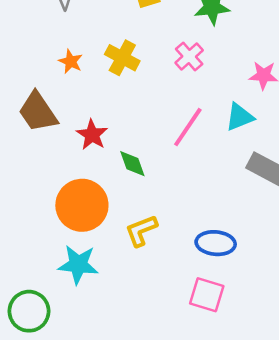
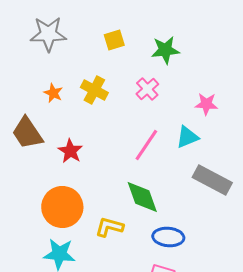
green diamond: (132, 164) -> (142, 197), moved, size x1.5
yellow L-shape: (141, 230) -> (109, 227), turned 36

